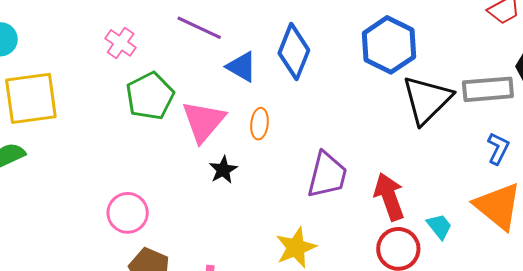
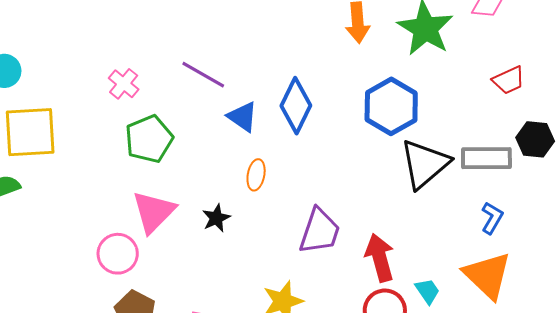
pink triangle: (203, 121) -> (154, 212), moved

